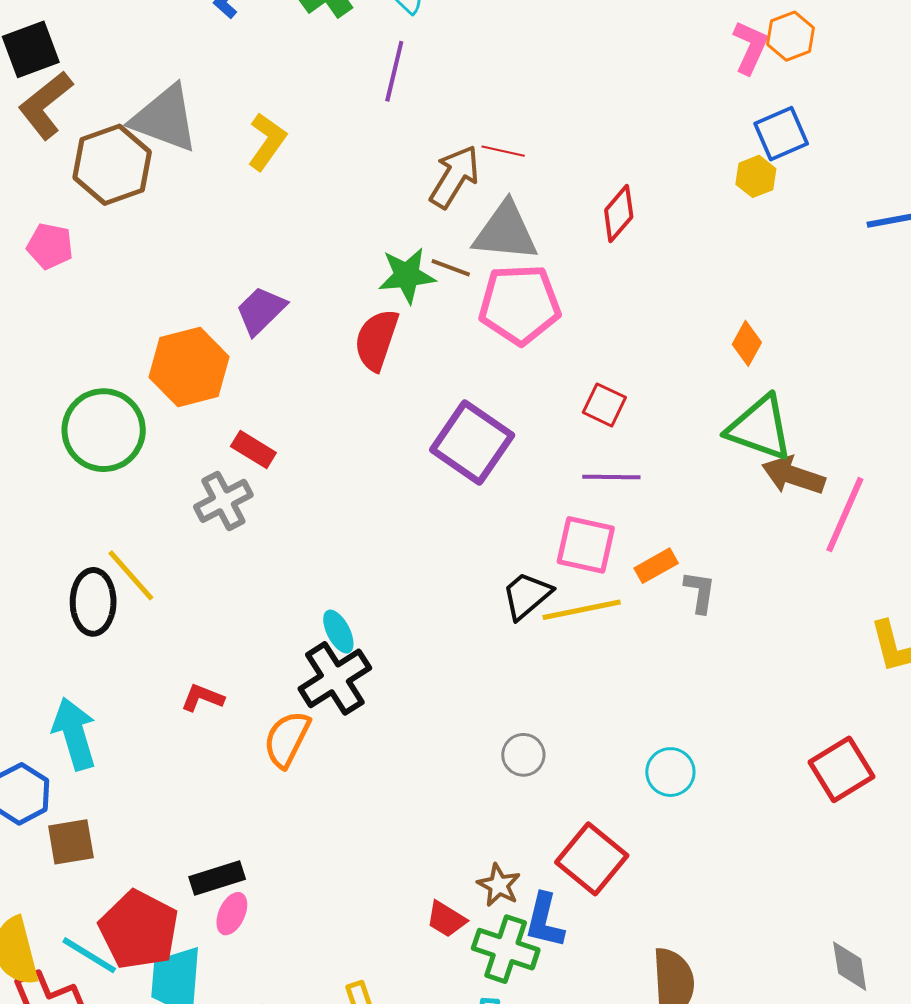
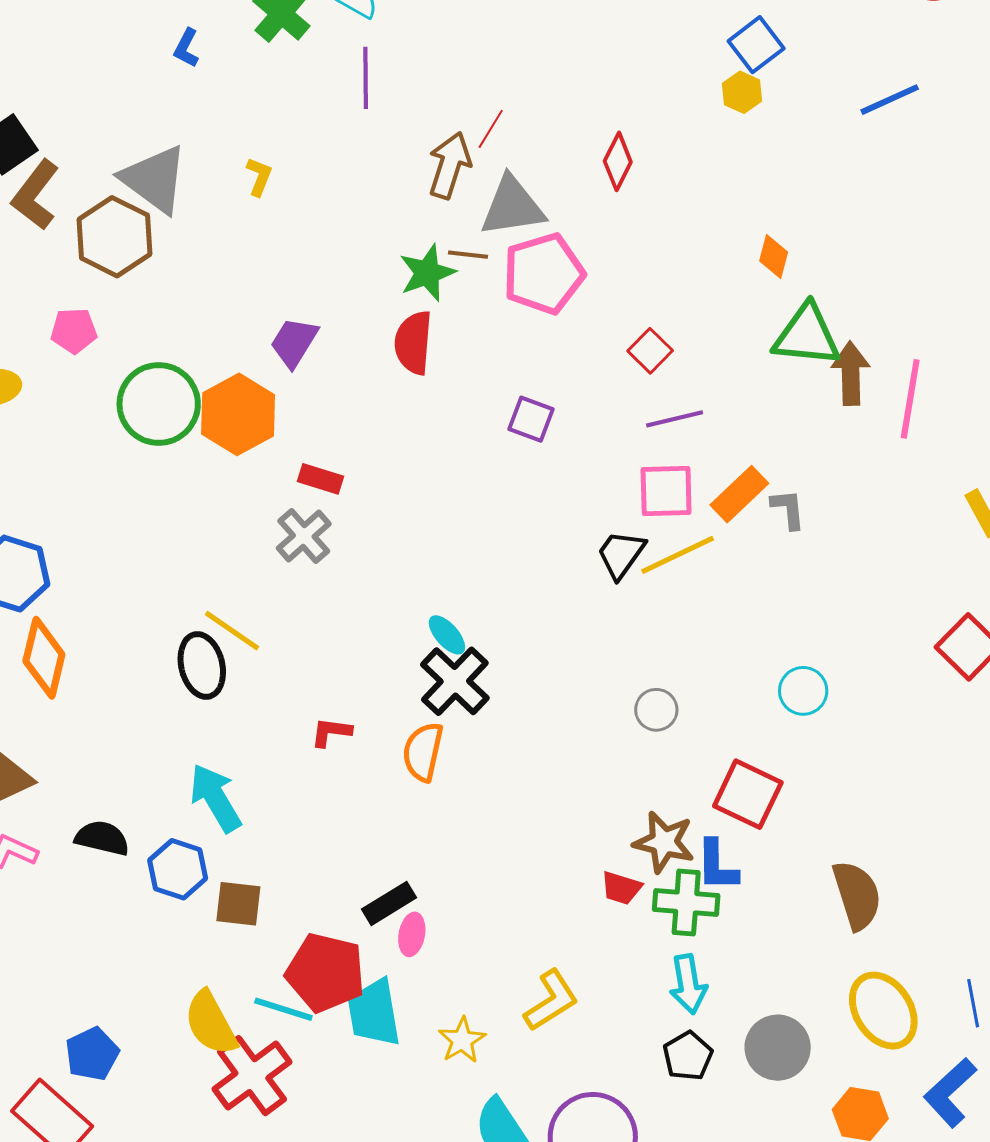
gray triangle: (165, 119) -> (154, 179), turned 30
yellow L-shape: (267, 141) -> (259, 177), size x0.7
red line: (503, 151) -> (491, 129), turned -57
red square: (604, 405) -> (650, 351), turned 33
green circle: (104, 430) -> (159, 404), moved
purple square: (472, 442) -> (531, 419), size x0.6
brown arrow: (793, 475) -> (851, 373), turned 84
orange rectangle: (656, 566) -> (739, 494), size x1.4
brown square: (71, 842) -> (238, 904), turned 30
brown star: (499, 885) -> (664, 842), size x1.4

